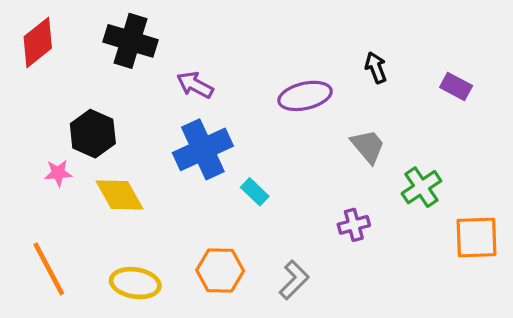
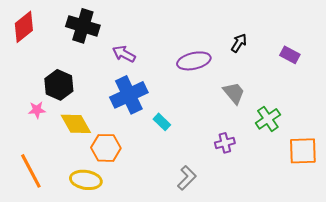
black arrow: (376, 68) -> (239, 43), turned 54
orange hexagon: (220, 270) -> (106, 148), moved

